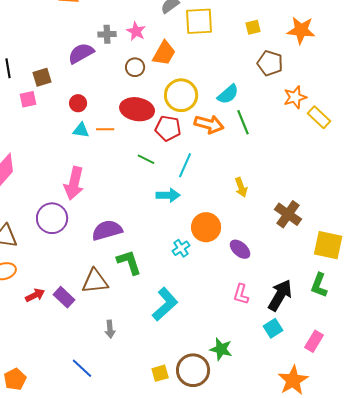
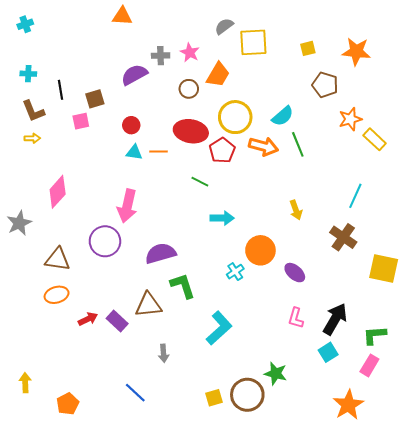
red pentagon: (168, 128) -> (222, 150), turned 30
cyan line: (185, 165) -> (355, 196), moved
green L-shape: (319, 285) -> (375, 335), moved, turned 65

